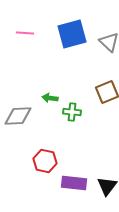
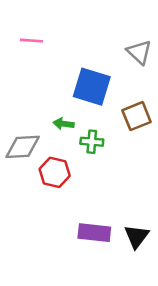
blue square: (72, 34) -> (92, 87), moved, turned 32
red hexagon: (45, 161) -> (55, 172), moved

